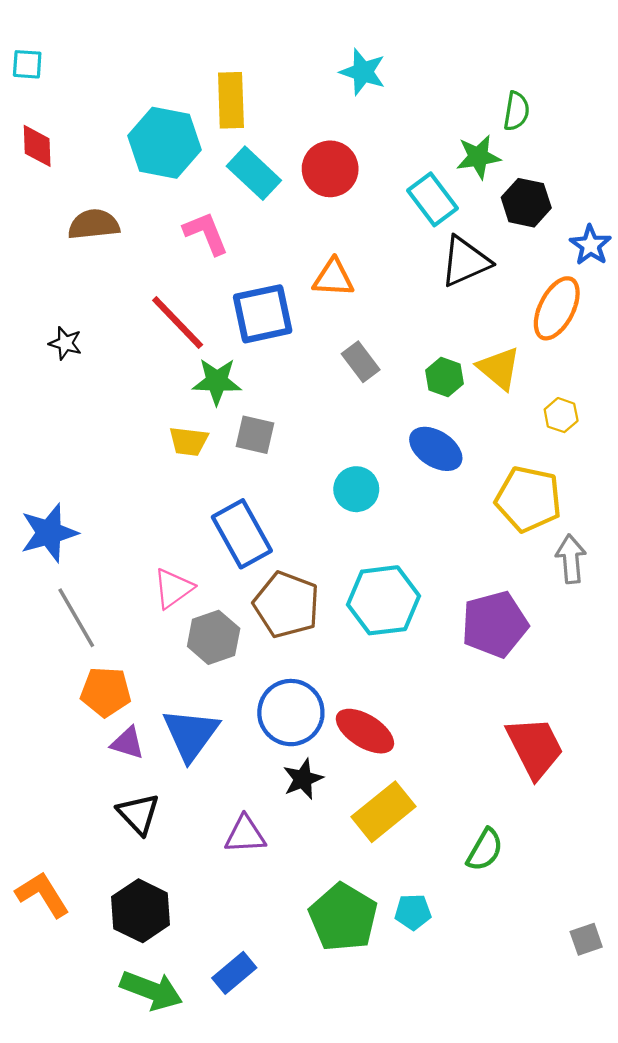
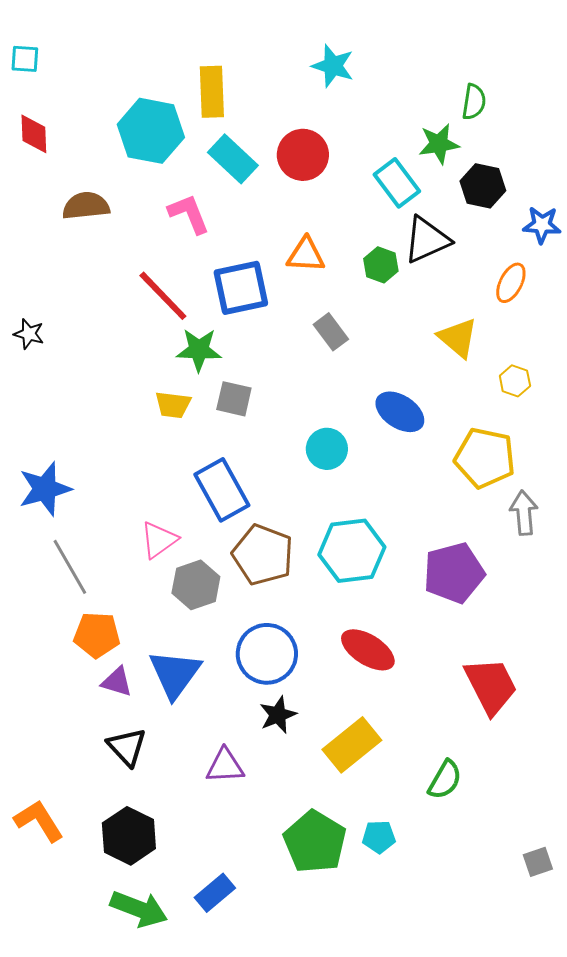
blue star: (591, 245) -> (542, 225), turned -30
orange ellipse: (557, 308) -> (511, 283), size x0.7
black star: (65, 343) -> (29, 334), moved
green hexagon: (445, 377) -> (381, 265), moved
red ellipse: (365, 731) -> (368, 650), moved

